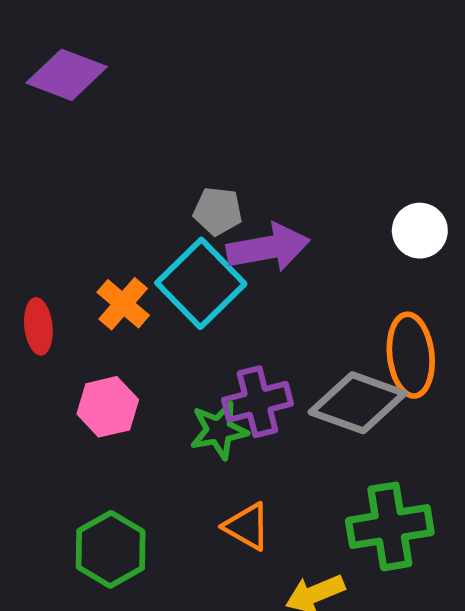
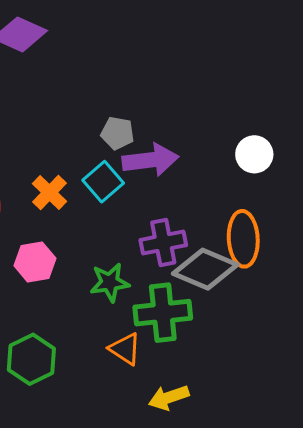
cyan square: (201, 283) -> (103, 182), size x0.7
purple cross: (257, 402) -> (163, 243), moved
green cross: (390, 526) -> (163, 313), moved

